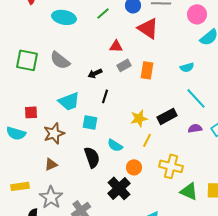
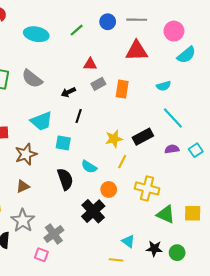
red triangle: (148, 28) -> (137, 51), moved, turned -35

